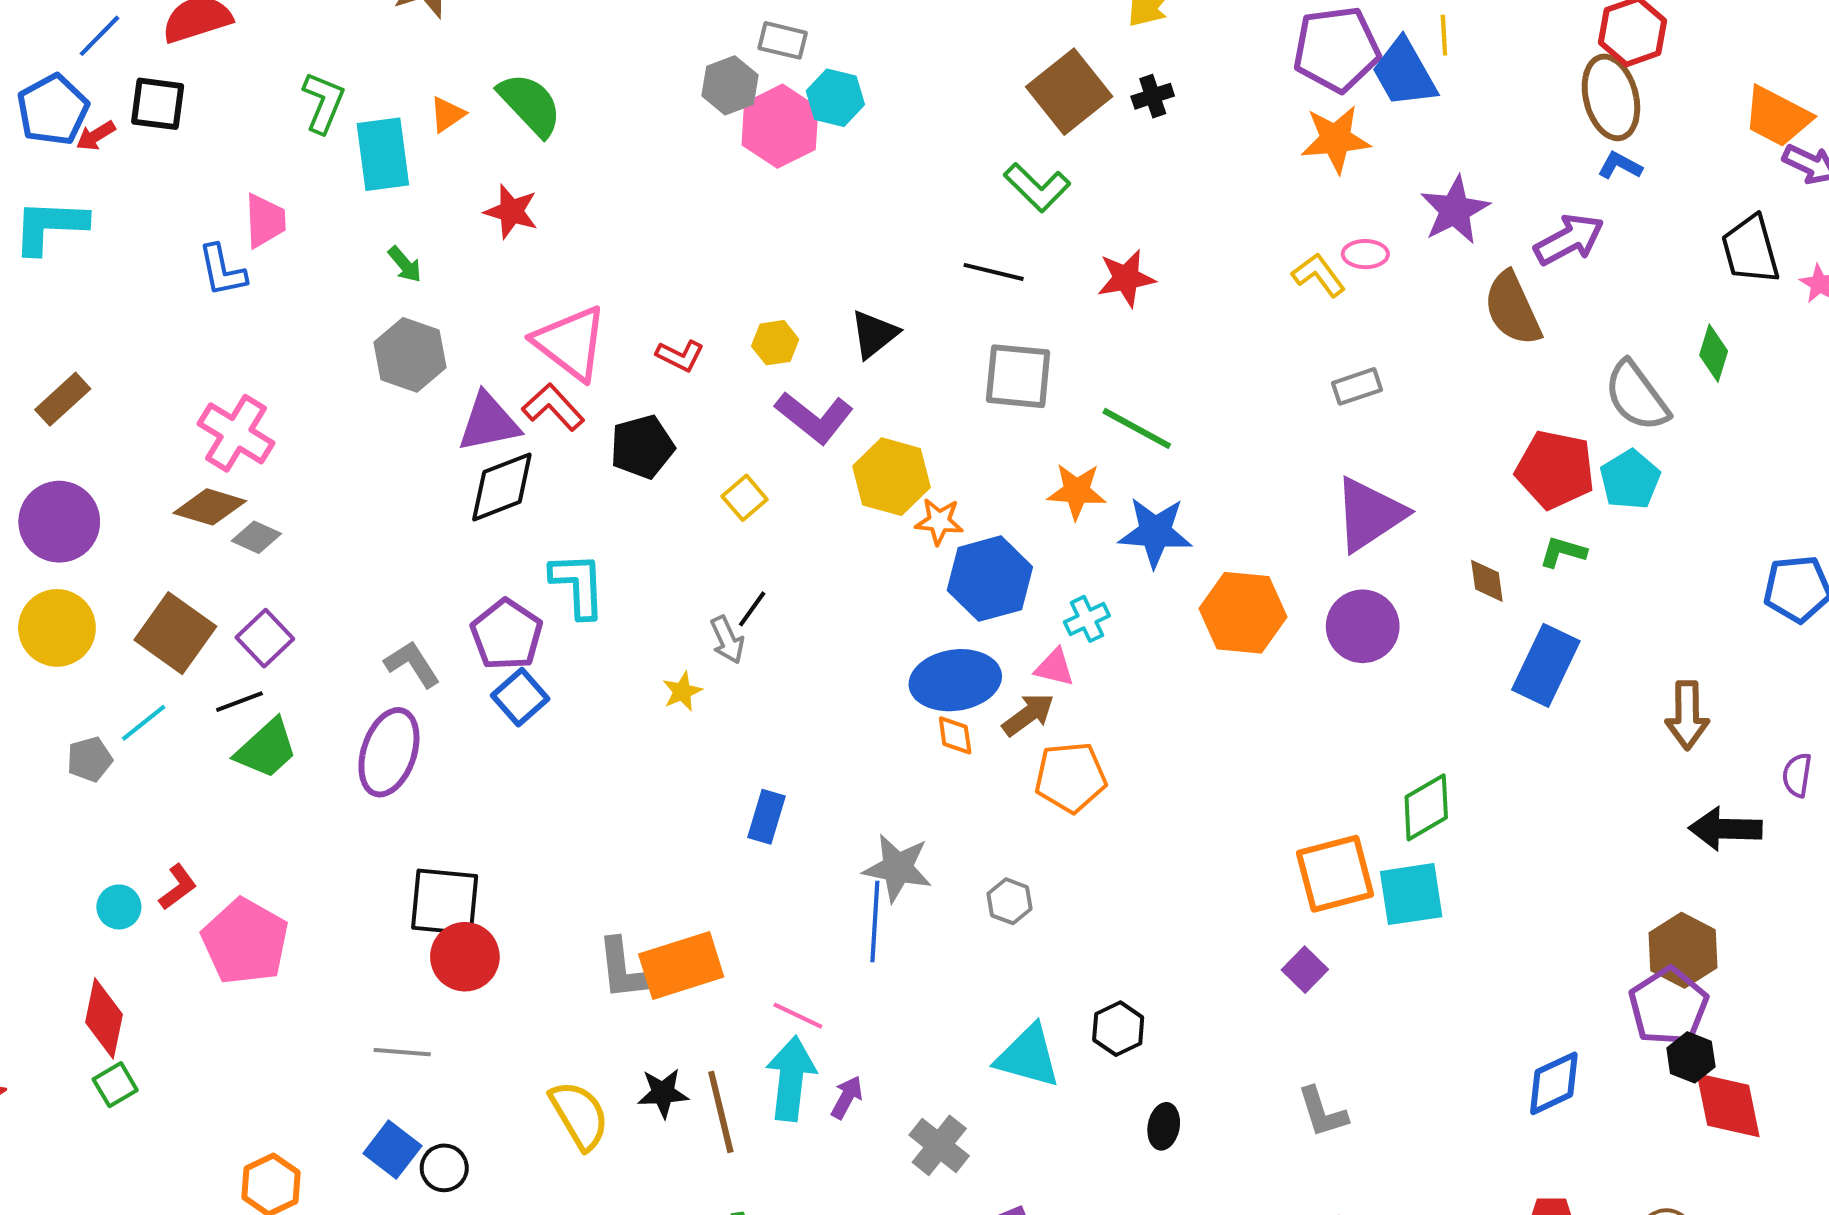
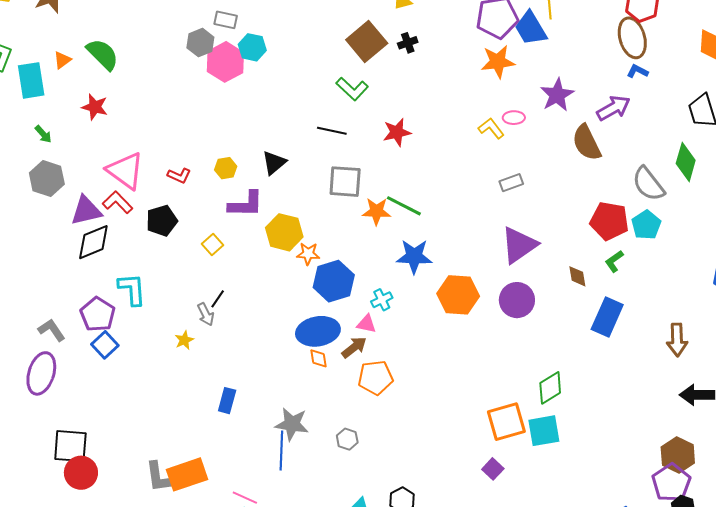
green diamond: (1714, 353) -> (686, 162), size x1.4
purple L-shape: (814, 417) -> (246, 204), turned -36
orange star: (1077, 491) -> (377, 211), moved
green L-shape: (1563, 552) -> (614, 261), turned -50

